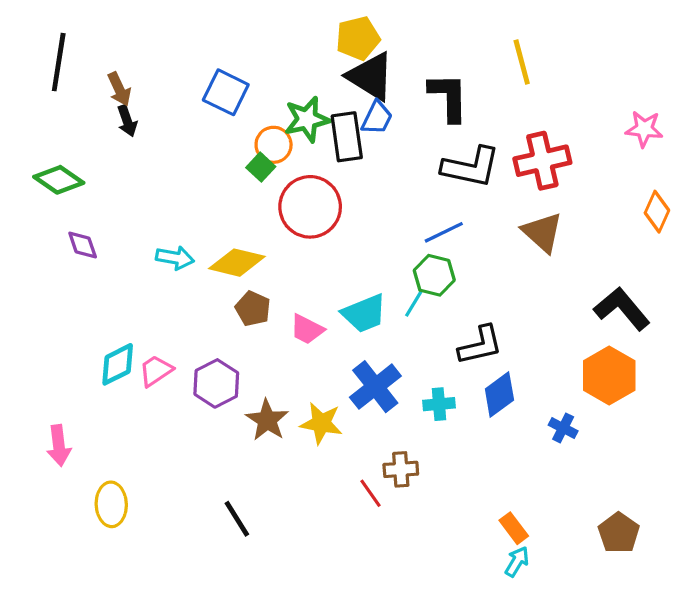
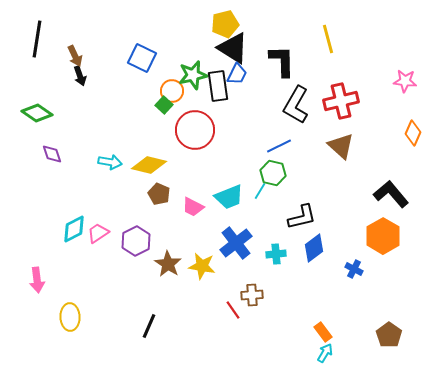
black L-shape: (471, 167) -> (296, 105), turned 108
black line: (237, 519) -> (149, 326), turned 55

